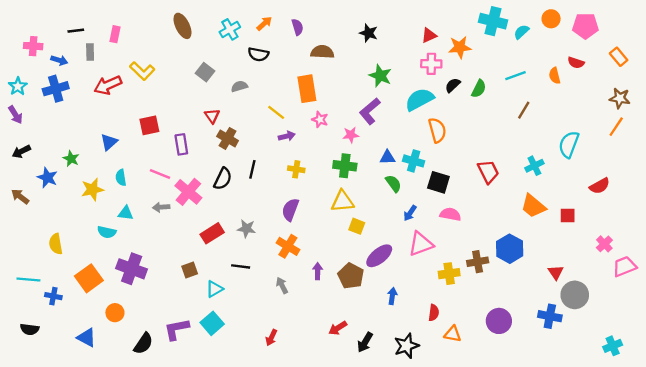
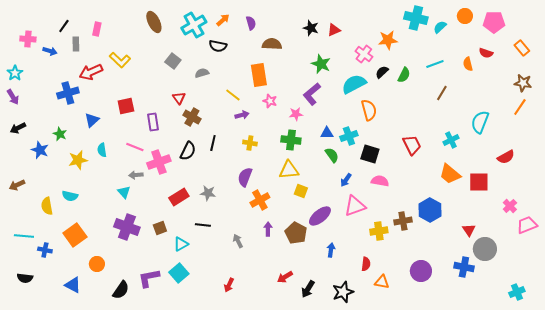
cyan cross: (230, 29) -> (194, 25), size x1.4
black line: (76, 31) -> (64, 26), turned -48
red triangle: (429, 35) -> (334, 30), moved
pink cross: (431, 64) -> (364, 54), turned 36
blue cross: (56, 89) -> (68, 93), moved
cyan cross: (414, 161) -> (349, 136), turned -36
pink cross: (188, 192) -> (159, 162), turned 30
brown arrow: (20, 197) -> (17, 185), moved, turned -63
cyan triangle: (126, 213) -> (124, 192), moved, turned 40
red square: (568, 215) -> (479, 182), size x1.5
cyan semicircle: (107, 232) -> (70, 196), moved
orange cross: (288, 246) -> (260, 200), moved, turned 30
purple cross: (132, 269) -> (127, 227), moved

